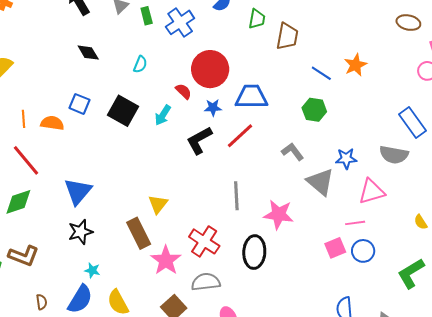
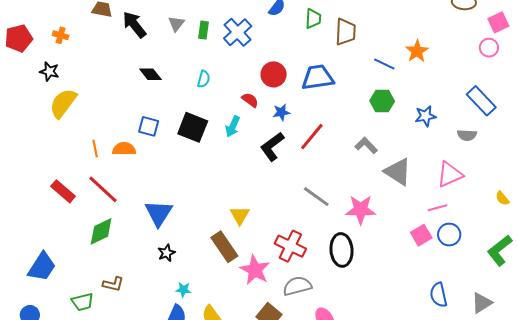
green rectangle: (147, 16) -> (203, 30), turned 30
red circle: (210, 69) -> (274, 74), size x0.7
blue trapezoid: (251, 97) -> (318, 77), moved
gray semicircle: (394, 155) -> (467, 135), size x0.7
blue star: (346, 159) -> (425, 116), moved
gray line: (236, 196) -> (316, 197), turned -44
black star: (80, 232) -> (167, 253), size x0.7
brown L-shape: (24, 256) -> (113, 284), size x0.7

